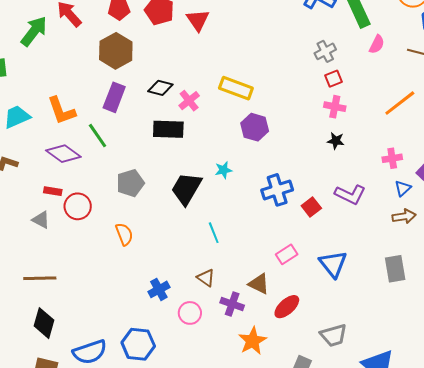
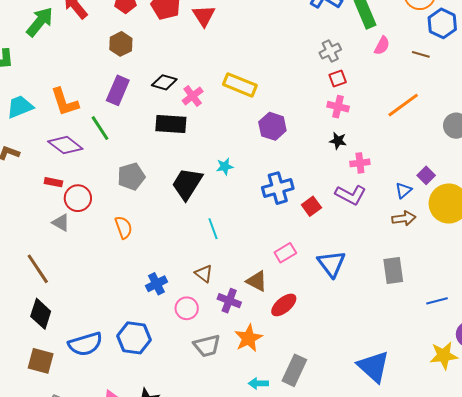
brown hexagon: (116, 51) -> (121, 44), size x0.7
purple hexagon: (255, 127) -> (272, 126), moved
pink cross: (392, 158) -> (360, 163), moved
gray triangle: (41, 220) -> (61, 223), moved
brown line: (40, 278) -> (38, 269), turned 56
gray trapezoid: (333, 335) -> (207, 346), moved

